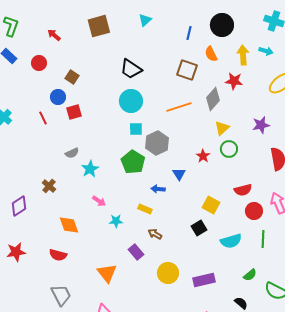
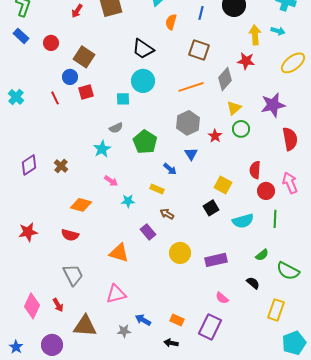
red arrow: (54, 35) -> (77, 11), moved, turned -96
orange semicircle: (211, 54) -> (171, 22), moved, turned 42
brown square: (72, 77) -> (84, 57), size x1.5
purple star: (261, 125) -> (273, 105), size x1.4
cyan square: (136, 129) -> (123, 99), moved
gray hexagon: (157, 143) -> (188, 123), moved
gray semicircle: (72, 153) -> (116, 128), moved
blue arrow: (158, 189) -> (170, 169), turned -144
red semicircle: (243, 190) -> (255, 170), turned 108
purple diamond: (19, 206) -> (29, 165), moved
orange diamond: (69, 225) -> (81, 205), turned -55
orange triangle: (107, 273) -> (119, 253), turned -35

